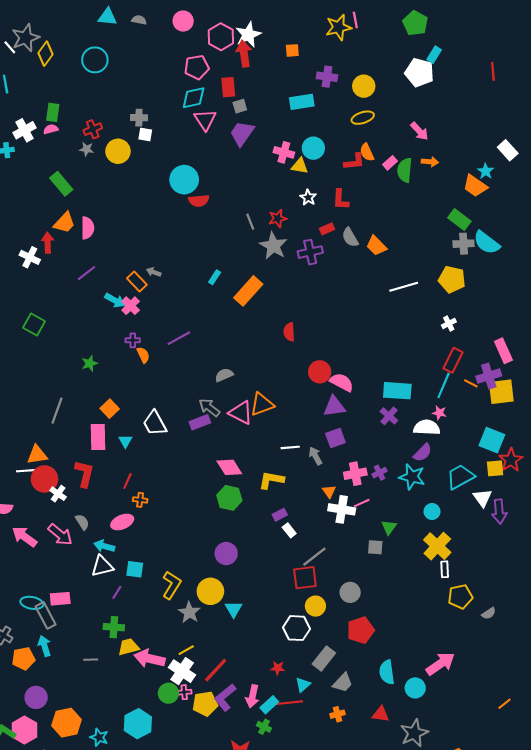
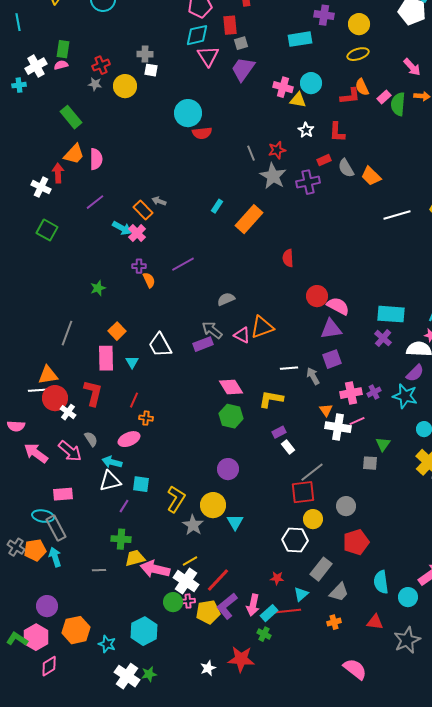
green square: (34, 325) -> (47, 230), moved
pink triangle: (241, 413) -> (242, 335), size x0.7
pink rectangle: (60, 599) -> (63, 494), moved
orange pentagon: (23, 659) -> (35, 550), moved

